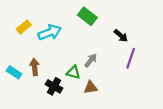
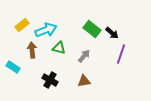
green rectangle: (87, 16) -> (92, 29), moved
brown arrow: (35, 67) -> (32, 50), moved
green triangle: (73, 72) -> (59, 48), moved

